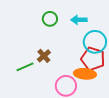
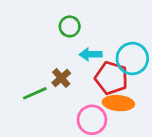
cyan arrow: (79, 20) -> (91, 54), moved
red pentagon: (93, 59) -> (111, 78), moved

